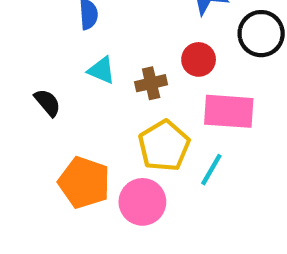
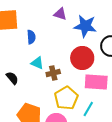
red circle: (199, 59) -> (82, 58), size x1.5
brown cross: (151, 83) -> (53, 73), moved

